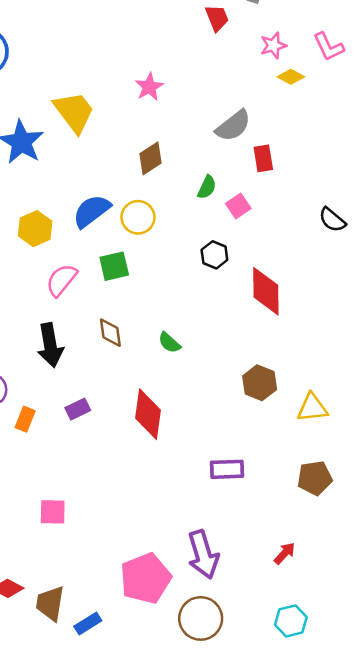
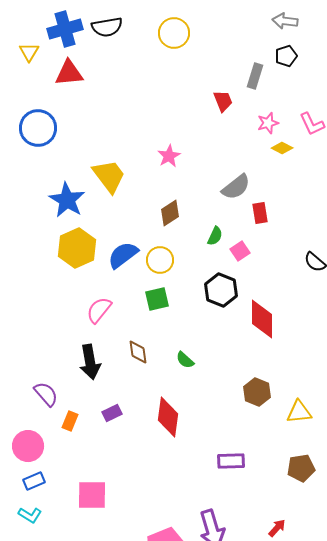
yellow hexagon: (35, 229) -> (77, 248), moved, size x1.4
black hexagon: (214, 255) -> (221, 290), size x1.5
green square: (114, 266) -> (157, 299), moved
pink square: (53, 512) -> (92, 495), size x1.4

